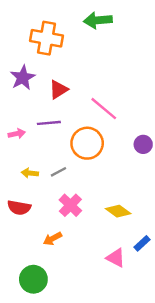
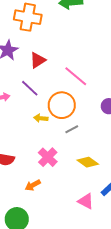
purple line: (49, 123) -> (30, 88), turned 48
gray line: (58, 172) -> (72, 129), moved
yellow arrow: (30, 173) -> (41, 118), moved

